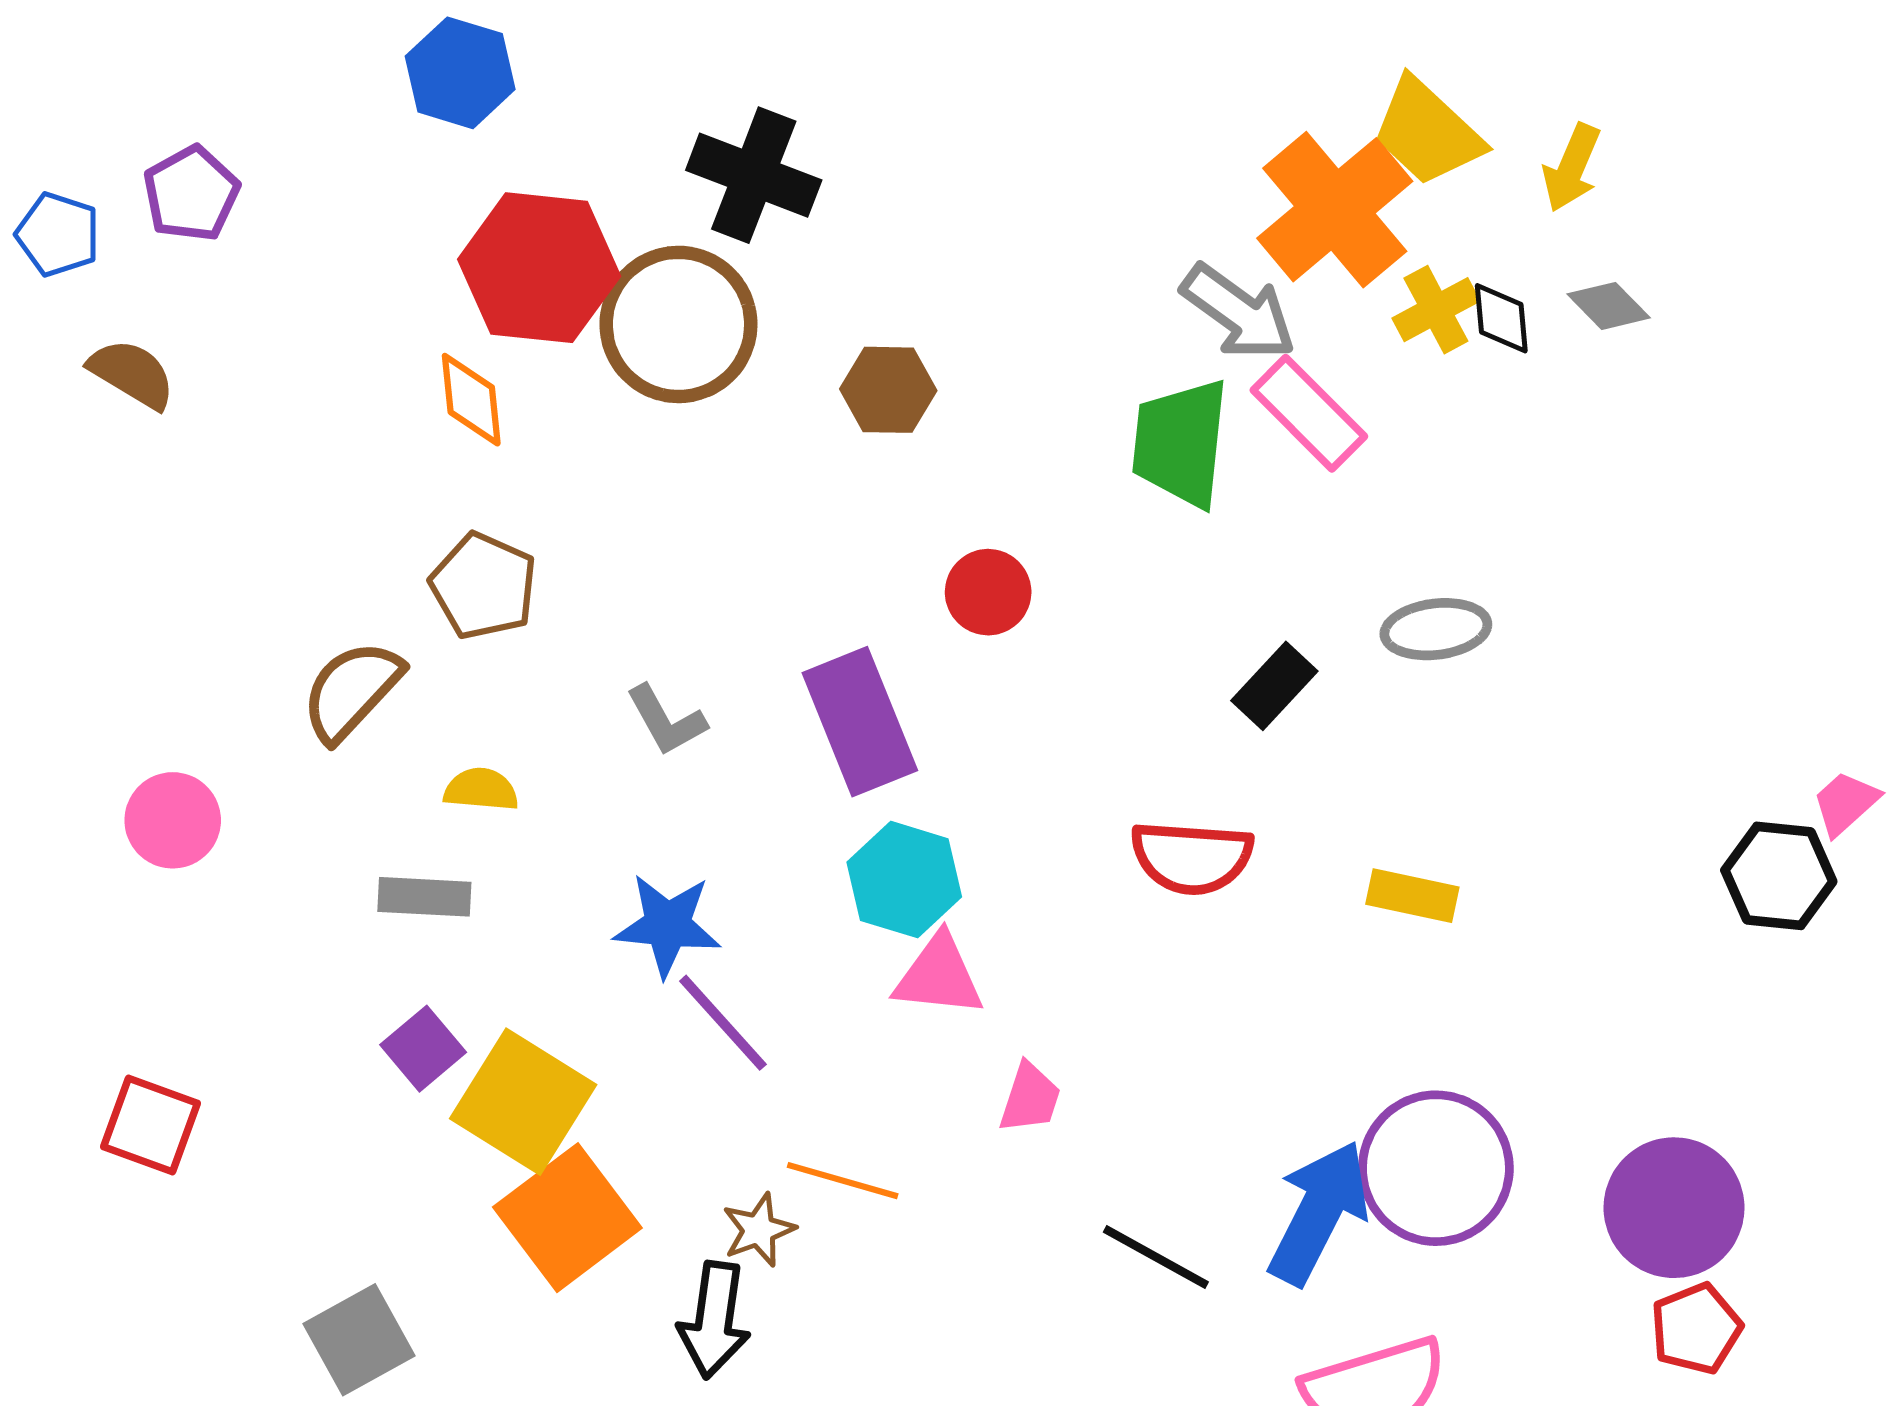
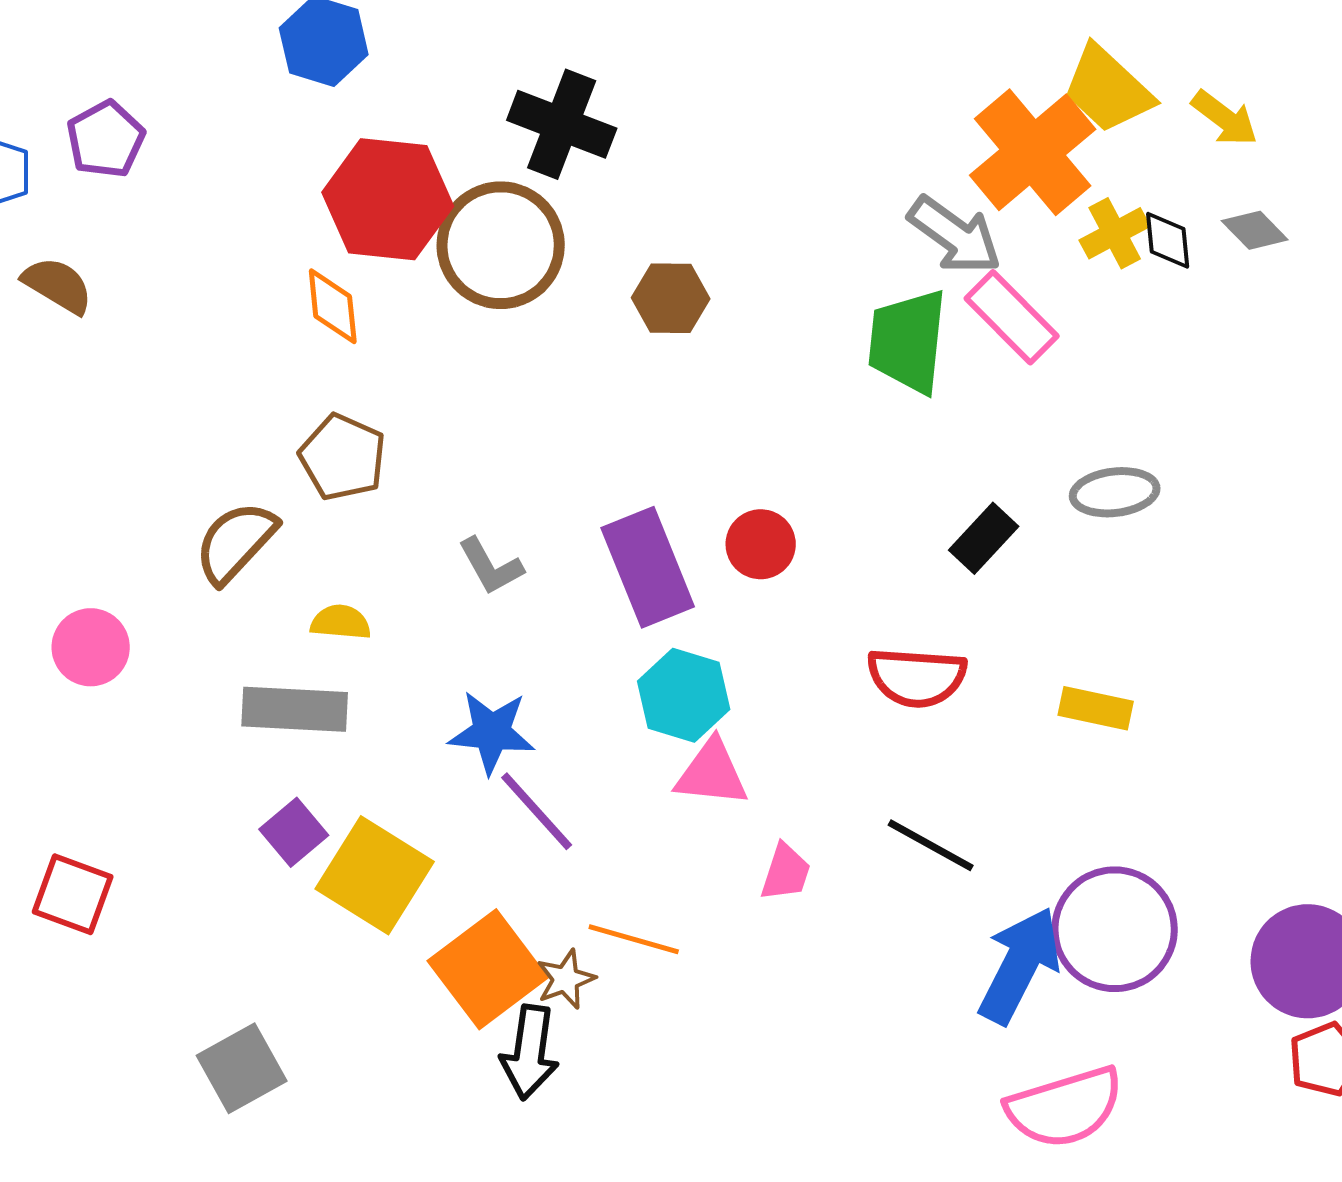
yellow arrow: (1572, 168) -> (1225, 118), turned -76
red circle: (988, 592) -> (761, 544), moved
gray rectangle: (424, 897) -> (295, 709), size x1.4
orange square: (567, 1218) -> (488, 969), moved
black line: (1156, 1257) -> (931, 845), moved

